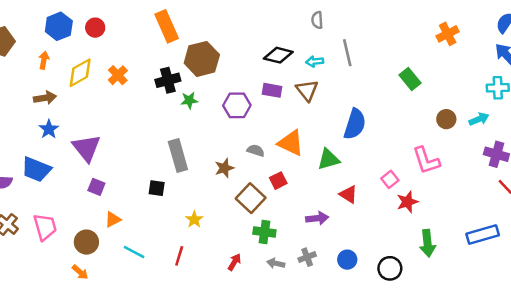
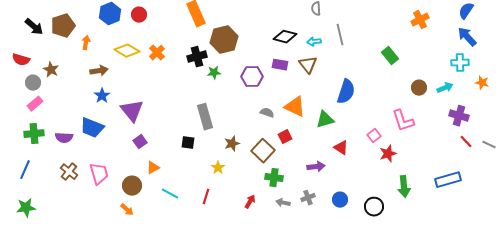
orange arrow: (44, 60) -> (86, 43), moved
yellow diamond: (80, 73) -> (127, 51), turned 60
brown star: (224, 168) -> (232, 144), moved
purple square: (96, 187) -> (140, 142), turned 32

